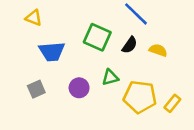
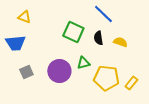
black semicircle: (130, 45) -> (98, 38), turned 136
blue trapezoid: (52, 52) -> (15, 43), moved
purple circle: (79, 88) -> (59, 71), size x1.5

